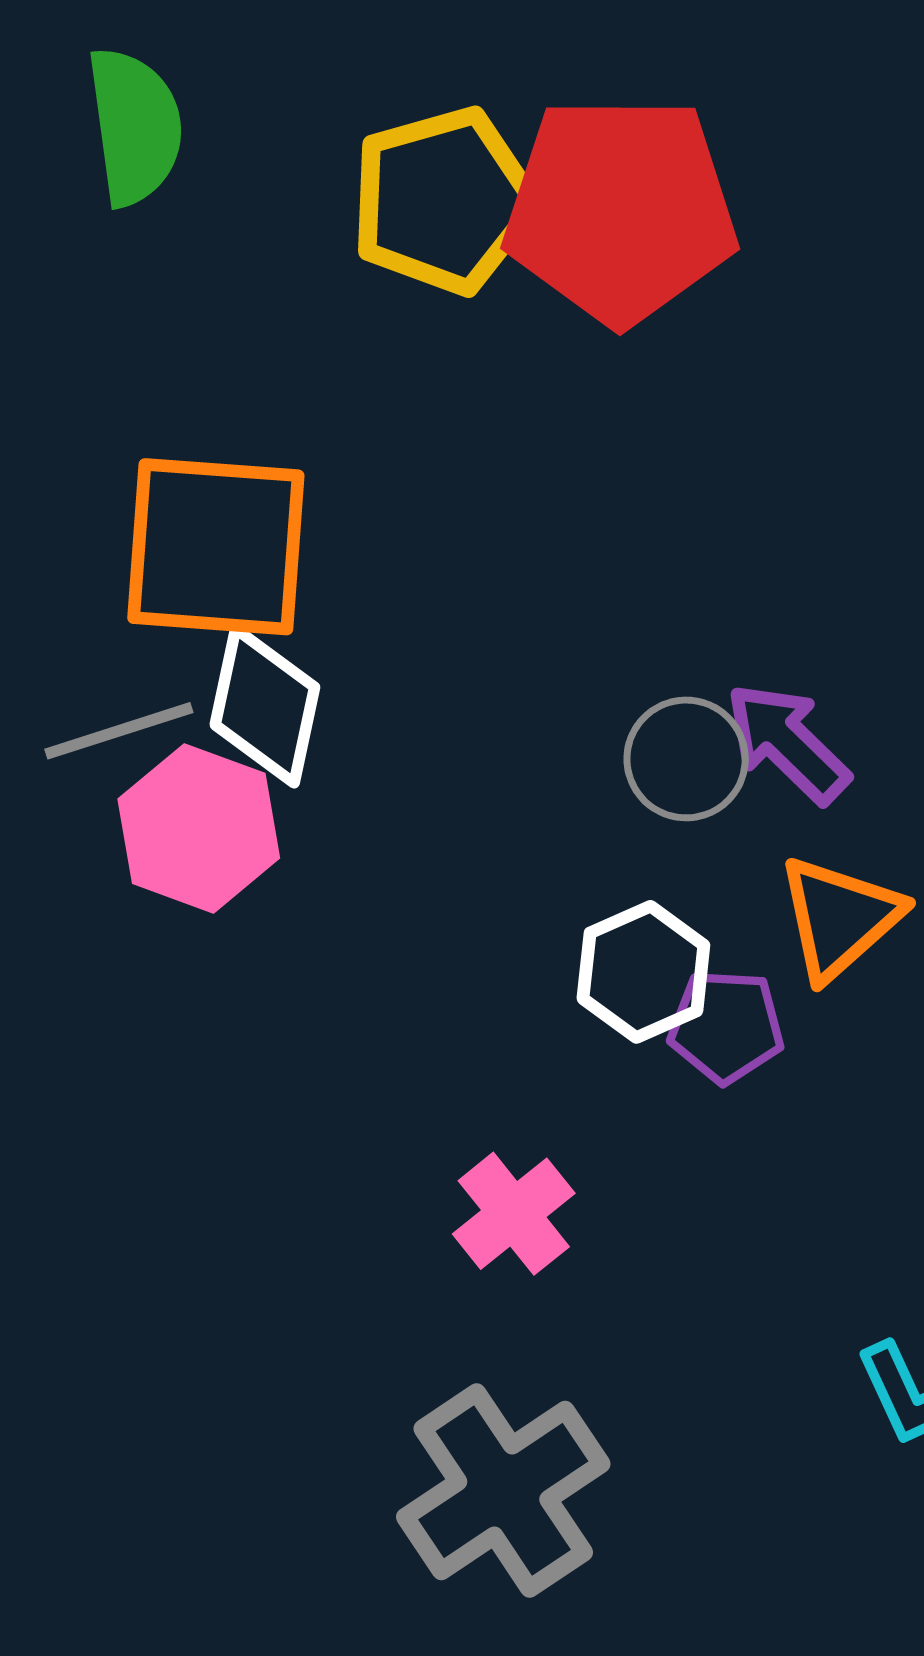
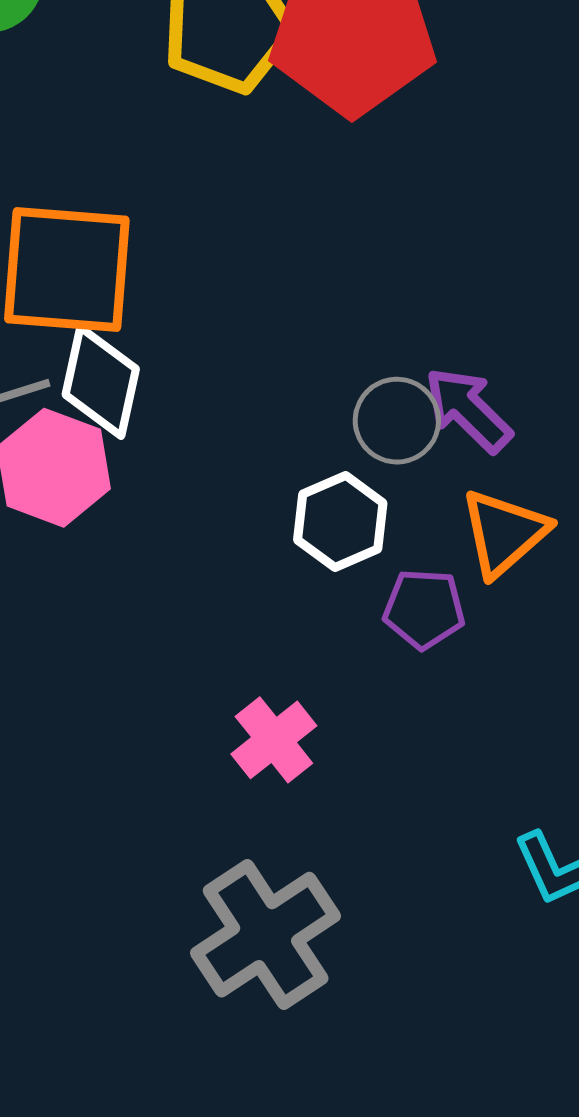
white hexagon: (643, 972) -> (340, 521), moved

